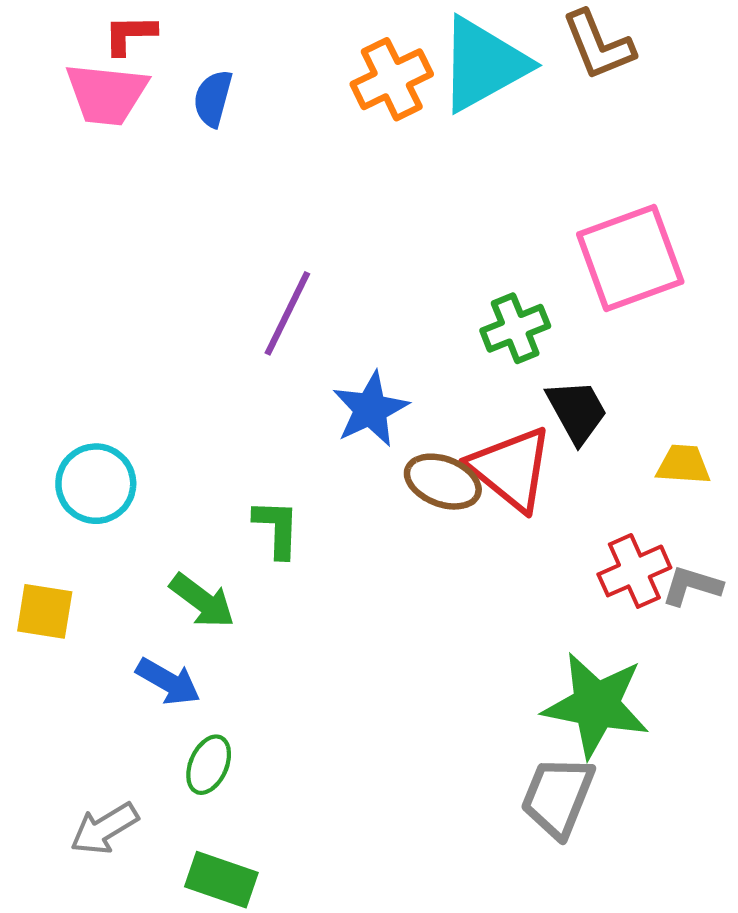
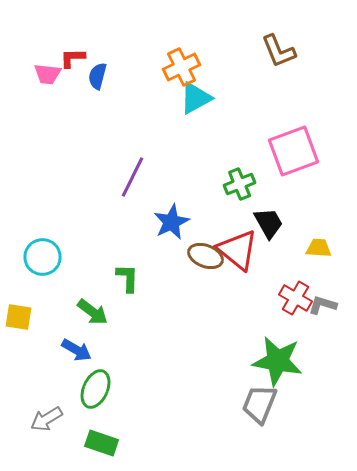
red L-shape: (130, 34) -> (73, 58), moved
cyan triangle: (483, 64) -> (196, 98), moved, size x0.7
pink trapezoid: (106, 94) -> (48, 74), size x0.7
red cross: (634, 571) -> (296, 298), turned -36
green ellipse: (209, 765) -> (96, 389), size x1.4

